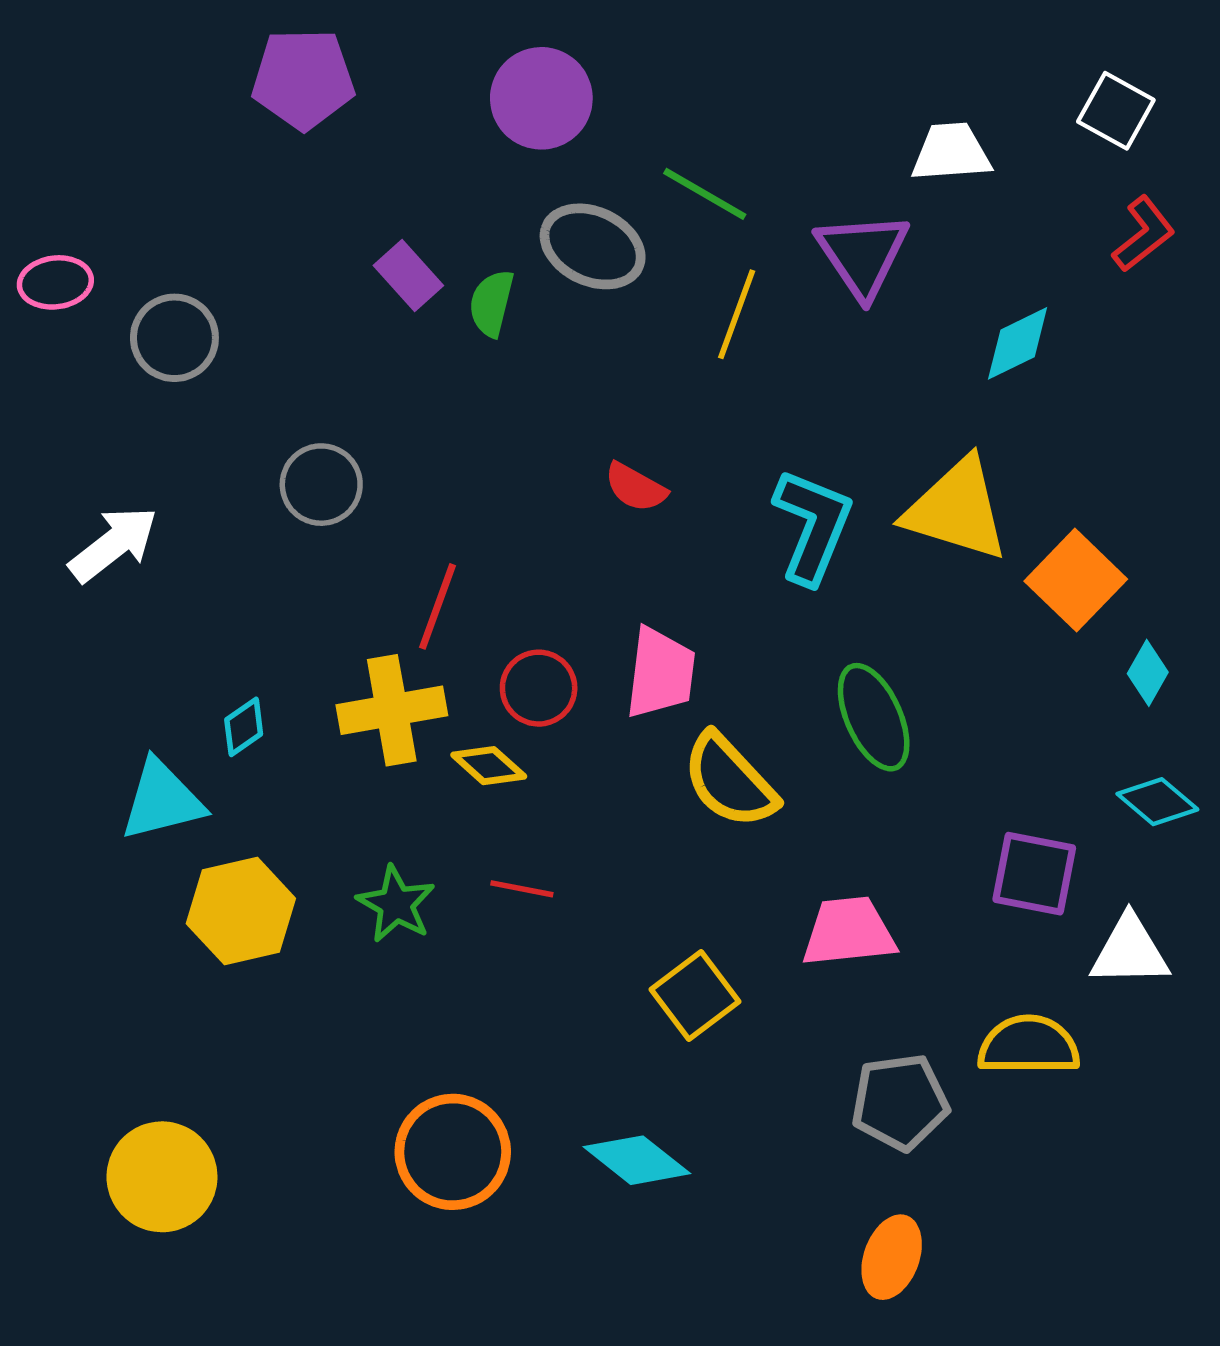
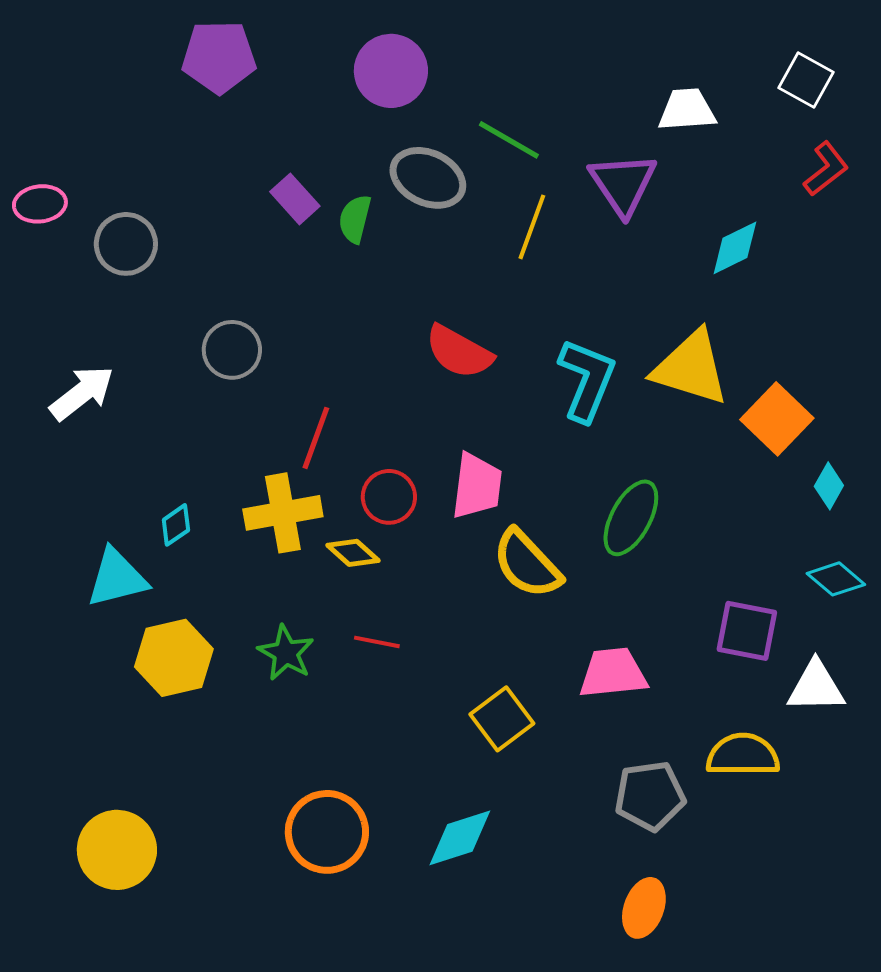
red semicircle: (635, 487) -> (459, 352), size x1.5
green ellipse: (874, 717) -> (631, 518), turned 52
cyan diamond: (637, 1160) -> (460, 838), turned -56

